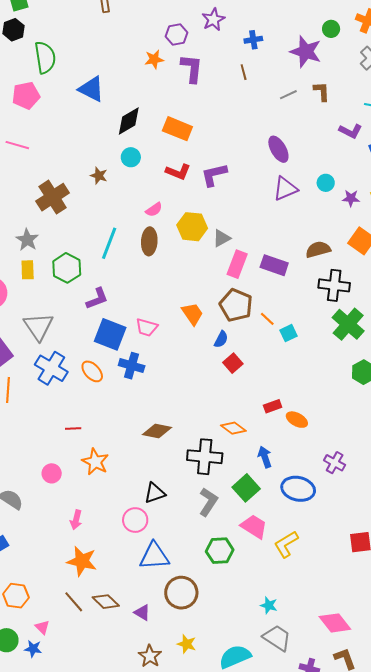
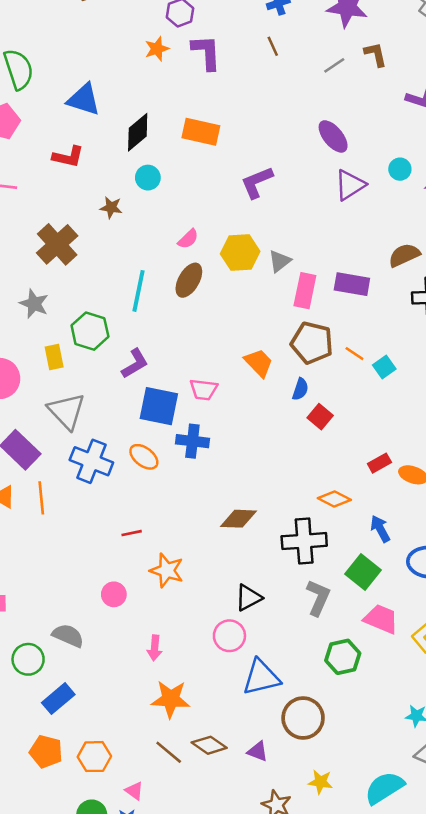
red L-shape: (178, 172) -> (68, 157), moved
brown ellipse: (149, 241) -> (189, 280), turned 36
yellow rectangle: (28, 270) -> (54, 357), moved

